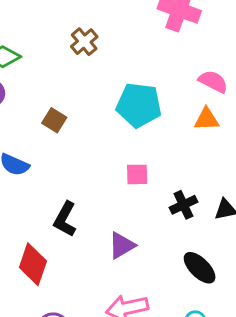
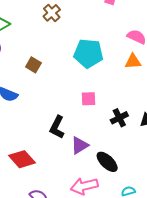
black L-shape: (65, 219) -> (57, 127), moved
red diamond: (33, 264) -> (22, 159), turned -60
black ellipse: (200, 268) -> (107, 162), moved

